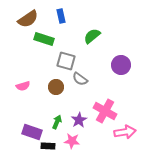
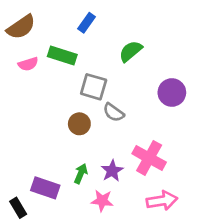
blue rectangle: (61, 16) -> (86, 23), turned 48
brown semicircle: (28, 19) -> (21, 27), moved
pink semicircle: (23, 86) -> (28, 64), moved
pink arrow: (125, 132) -> (162, 201), moved
black rectangle: (48, 146) -> (18, 208), moved, turned 56

